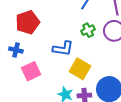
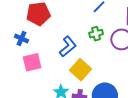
blue L-shape: (63, 49) -> (68, 47), turned -60

